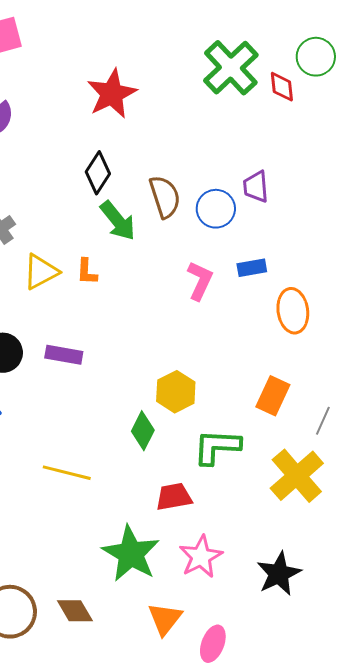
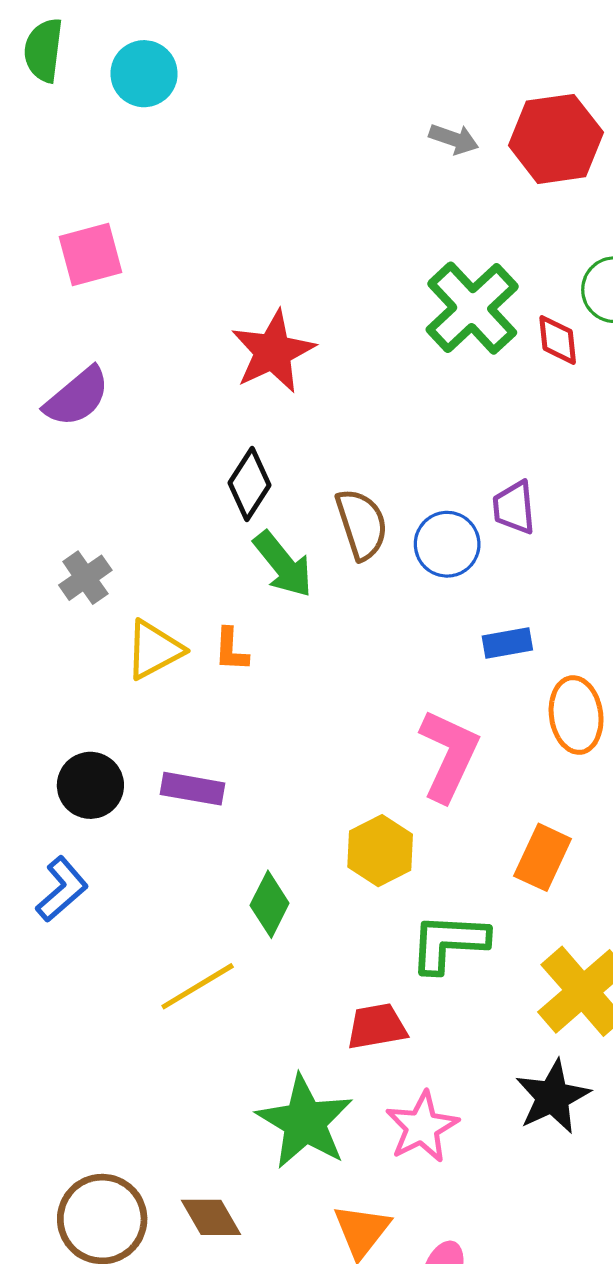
pink L-shape: (200, 281) -> (449, 755), moved, size x1.4
green diamond: (143, 431) -> (270, 904), moved
yellow line: (67, 473) -> (198, 986), turned -45
black star: (279, 574) -> (553, 1097), moved

